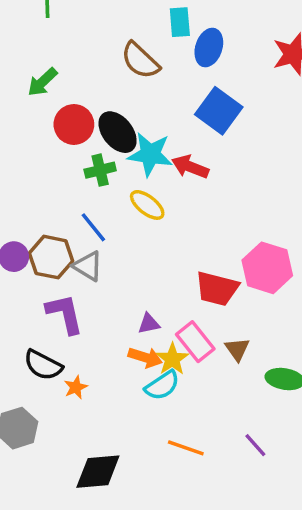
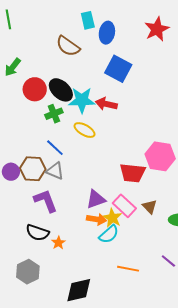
purple triangle: (149, 324) -> (96, 199), size x1.5

